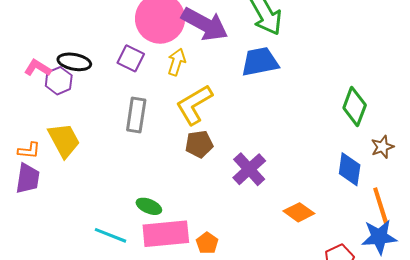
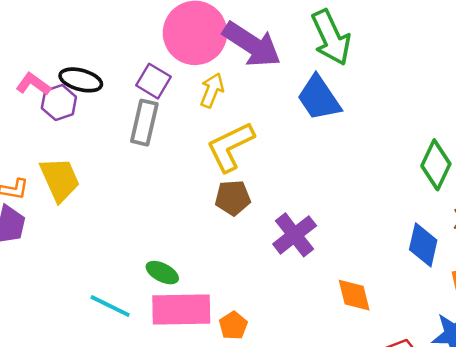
blue trapezoid: (260, 62) -> (319, 98), turned -117
gray rectangle: (136, 115) -> (144, 123), moved
orange diamond: (299, 212) -> (354, 295), turned 36

